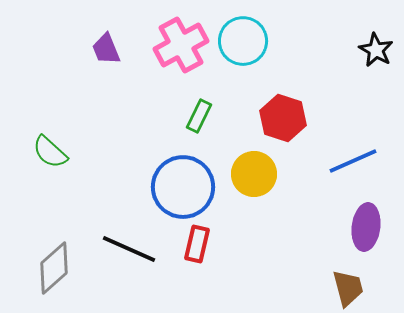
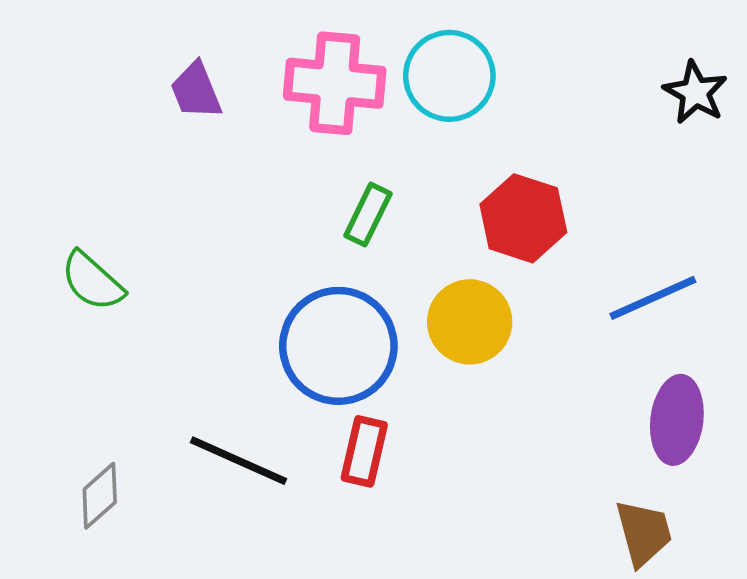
pink cross: (181, 45) -> (335, 83), turned 34
gray diamond: (54, 268) -> (100, 496), size x0.7

